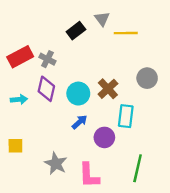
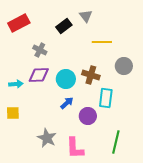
yellow line: (126, 33) -> (102, 42), moved
red rectangle: (20, 57) -> (19, 23), moved
purple diamond: (46, 89) -> (39, 75), turned 75
brown cross: (108, 89) -> (91, 75), turned -30
yellow square: (15, 146) -> (13, 113), moved

